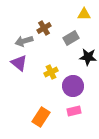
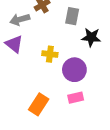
gray rectangle: (71, 38) -> (72, 16), turned -49
yellow cross: (51, 72) -> (50, 54), turned 32

